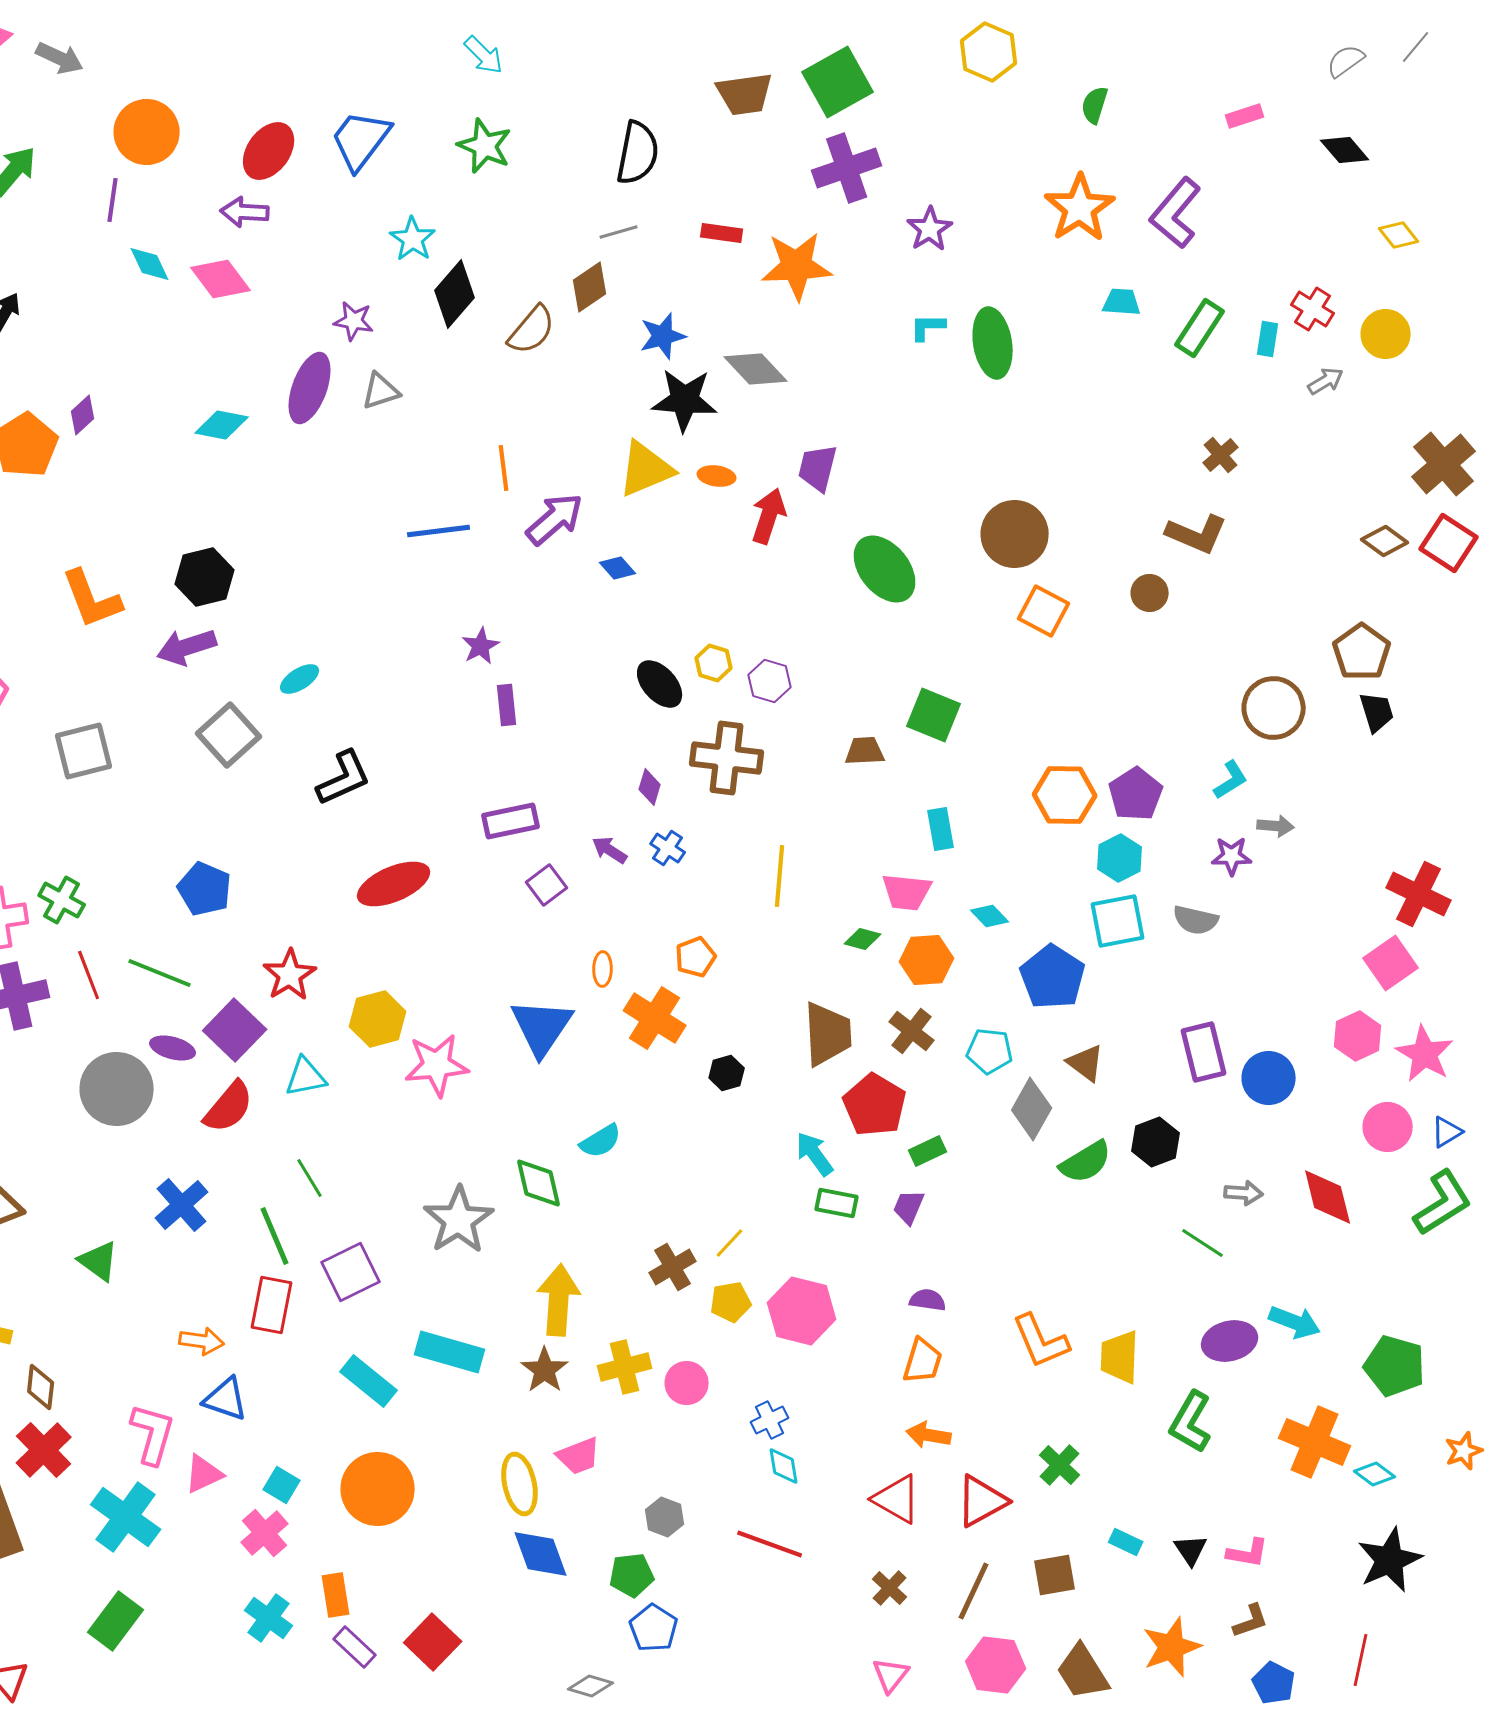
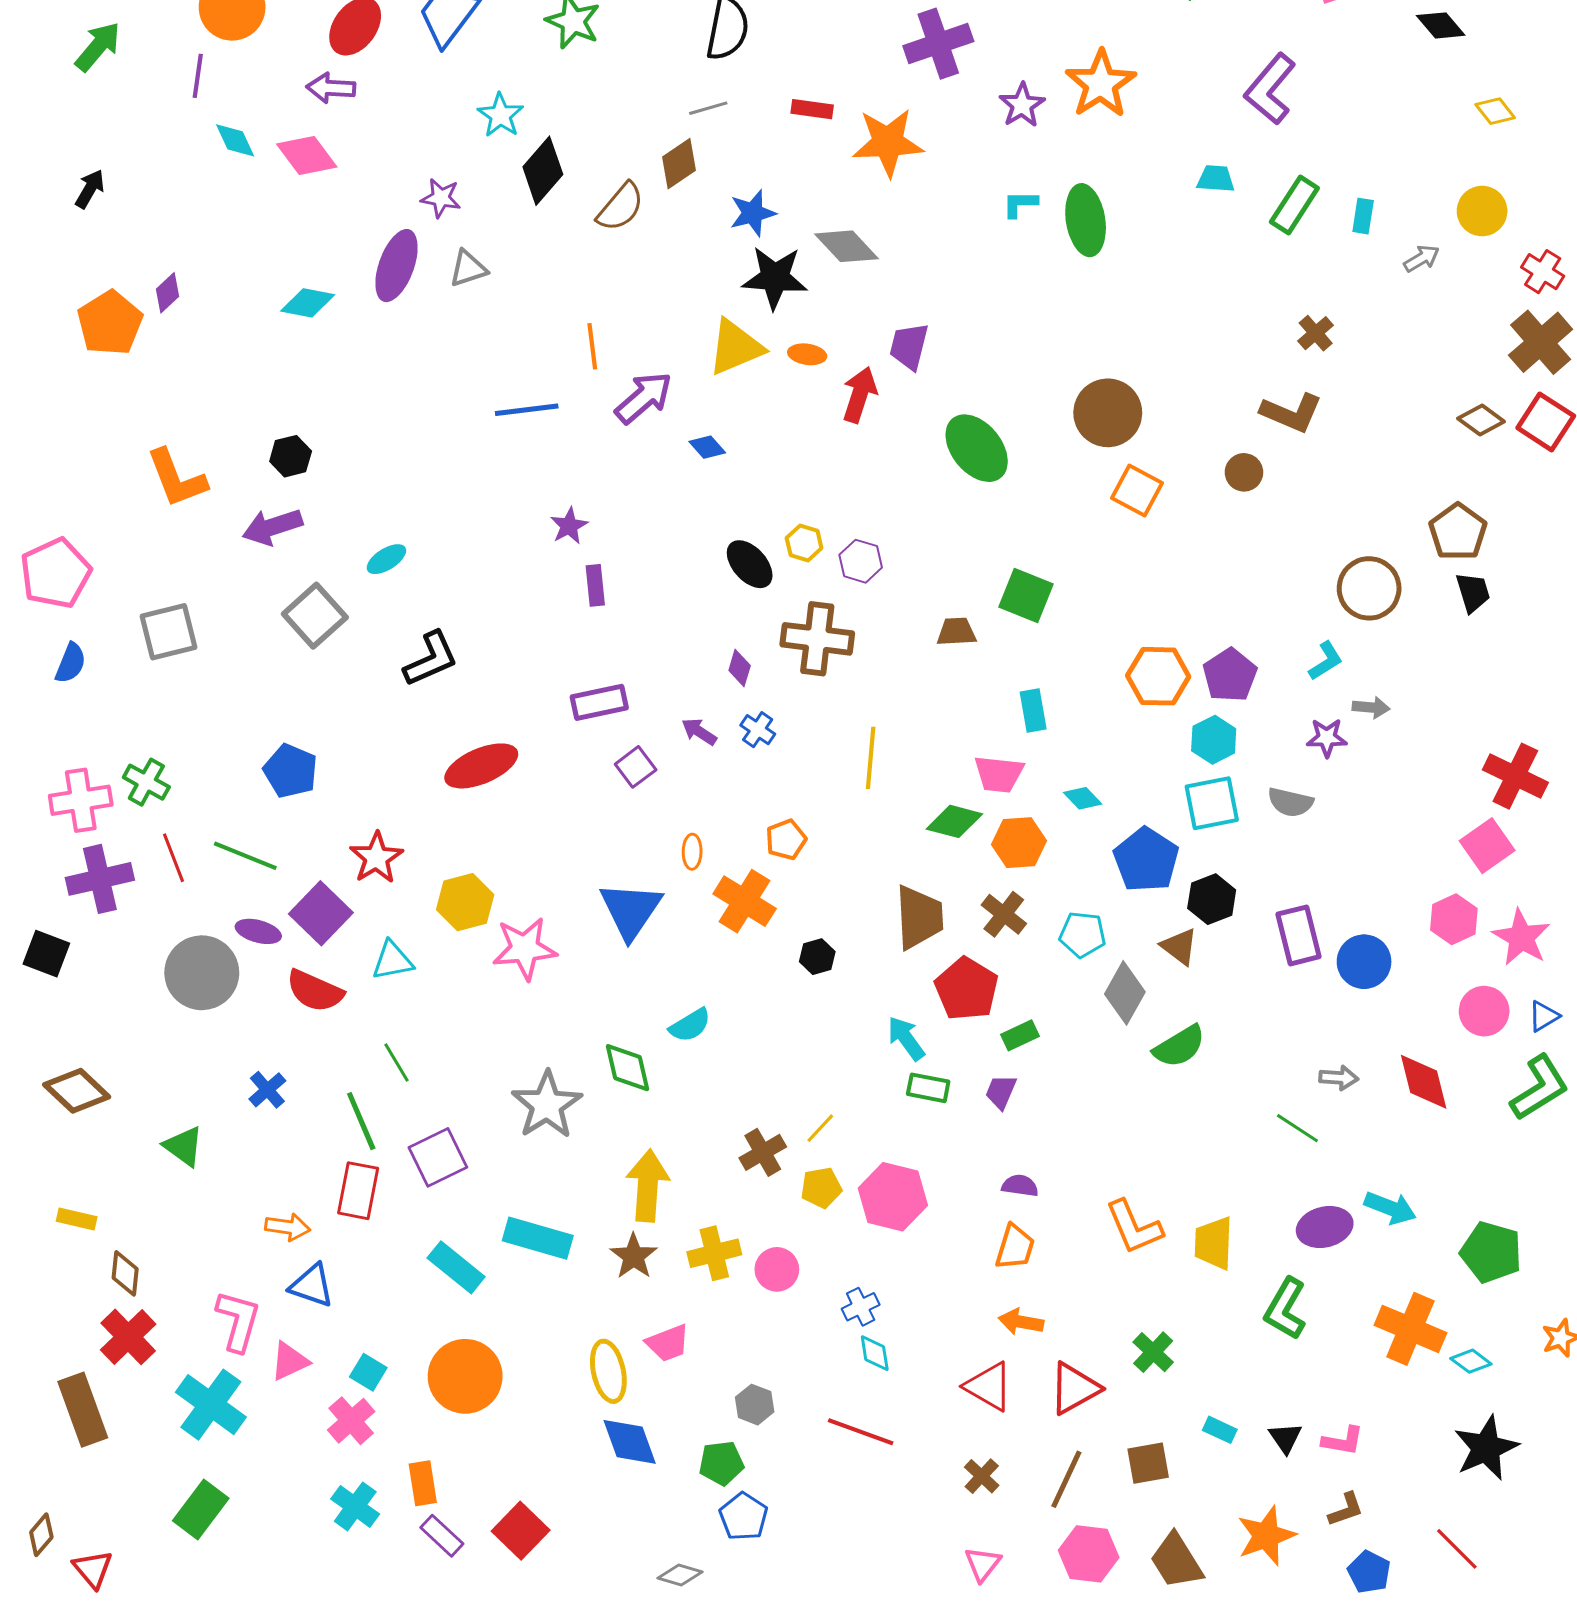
orange star: (1080, 208) -> (1101, 84), moved
red cross: (1313, 309) -> (1543, 272), moved
black hexagon: (205, 577) -> (291, 456), size x0.7
green diamond: (863, 939) -> (954, 821), size x1.5
red semicircle: (229, 1107) -> (315, 991), turned 74
black hexagon: (1156, 1142) -> (1212, 899), moved
blue cross: (182, 1205) -> (267, 1090), size x0.7
red line: (1361, 1660) -> (1457, 1549), turned -57

